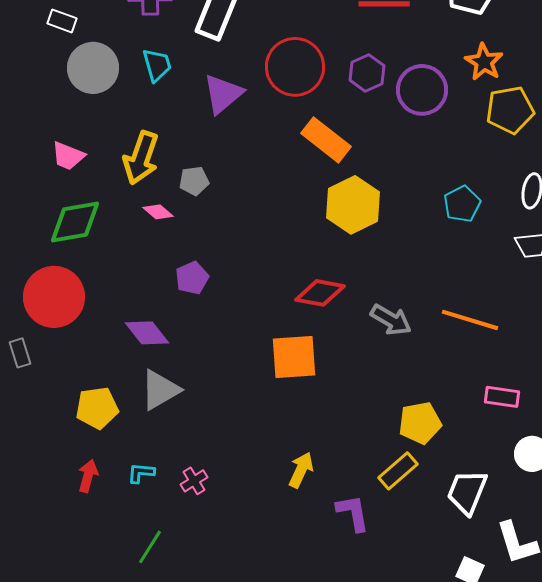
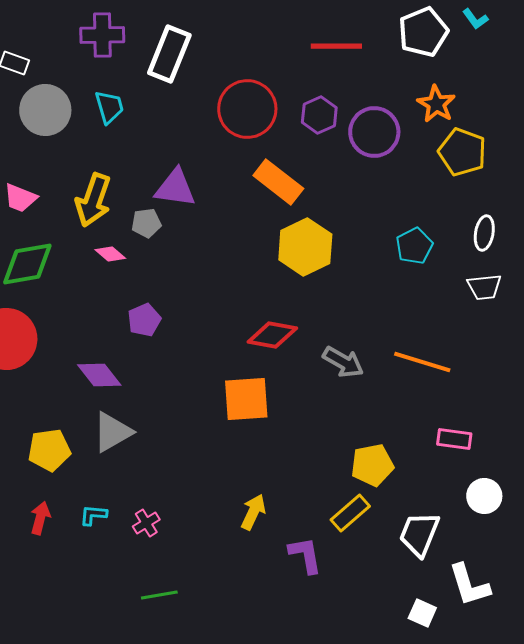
purple triangle: (223, 94) -> (175, 188), moved, turned 48
yellow pentagon: (510, 110) -> (462, 152), turned 30
green line: (150, 547) -> (159, 595), moved, turned 48

